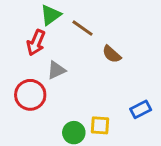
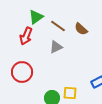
brown semicircle: (112, 54) -> (81, 29), moved
gray triangle: (56, 70) -> (56, 47), moved

